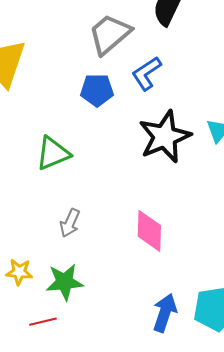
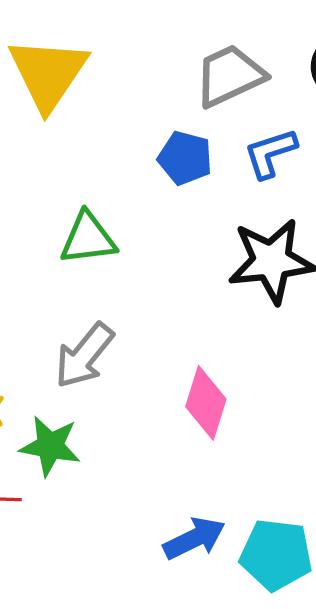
gray arrow: (70, 223) -> (84, 355), size x1.5
blue arrow: (165, 313) -> (194, 538), turned 30

